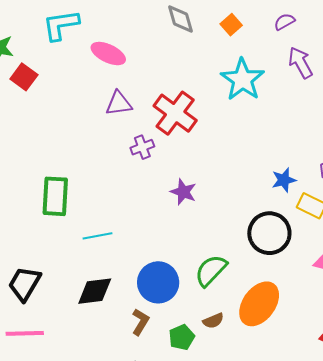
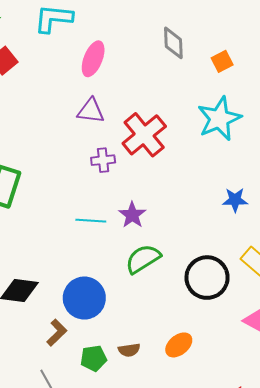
pink ellipse: (108, 54) -> (93, 59), turned 72
blue star: (284, 180) -> (235, 200), moved
cyan line: (97, 236) -> (91, 221), moved
green semicircle: (211, 270) -> (143, 259), moved
orange ellipse: (259, 304) -> (179, 345), size x0.6

